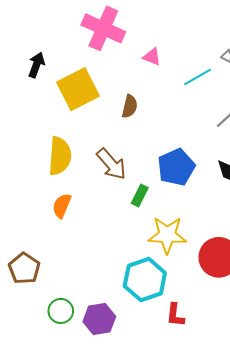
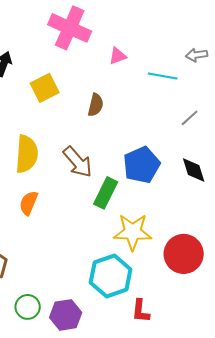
pink triangle: (152, 57) -> (118, 56), turned -42
cyan line: (198, 77) -> (163, 76), turned 40
yellow square: (78, 89) -> (45, 88), size x0.7
green rectangle: (140, 195) -> (106, 193), size x1.4

